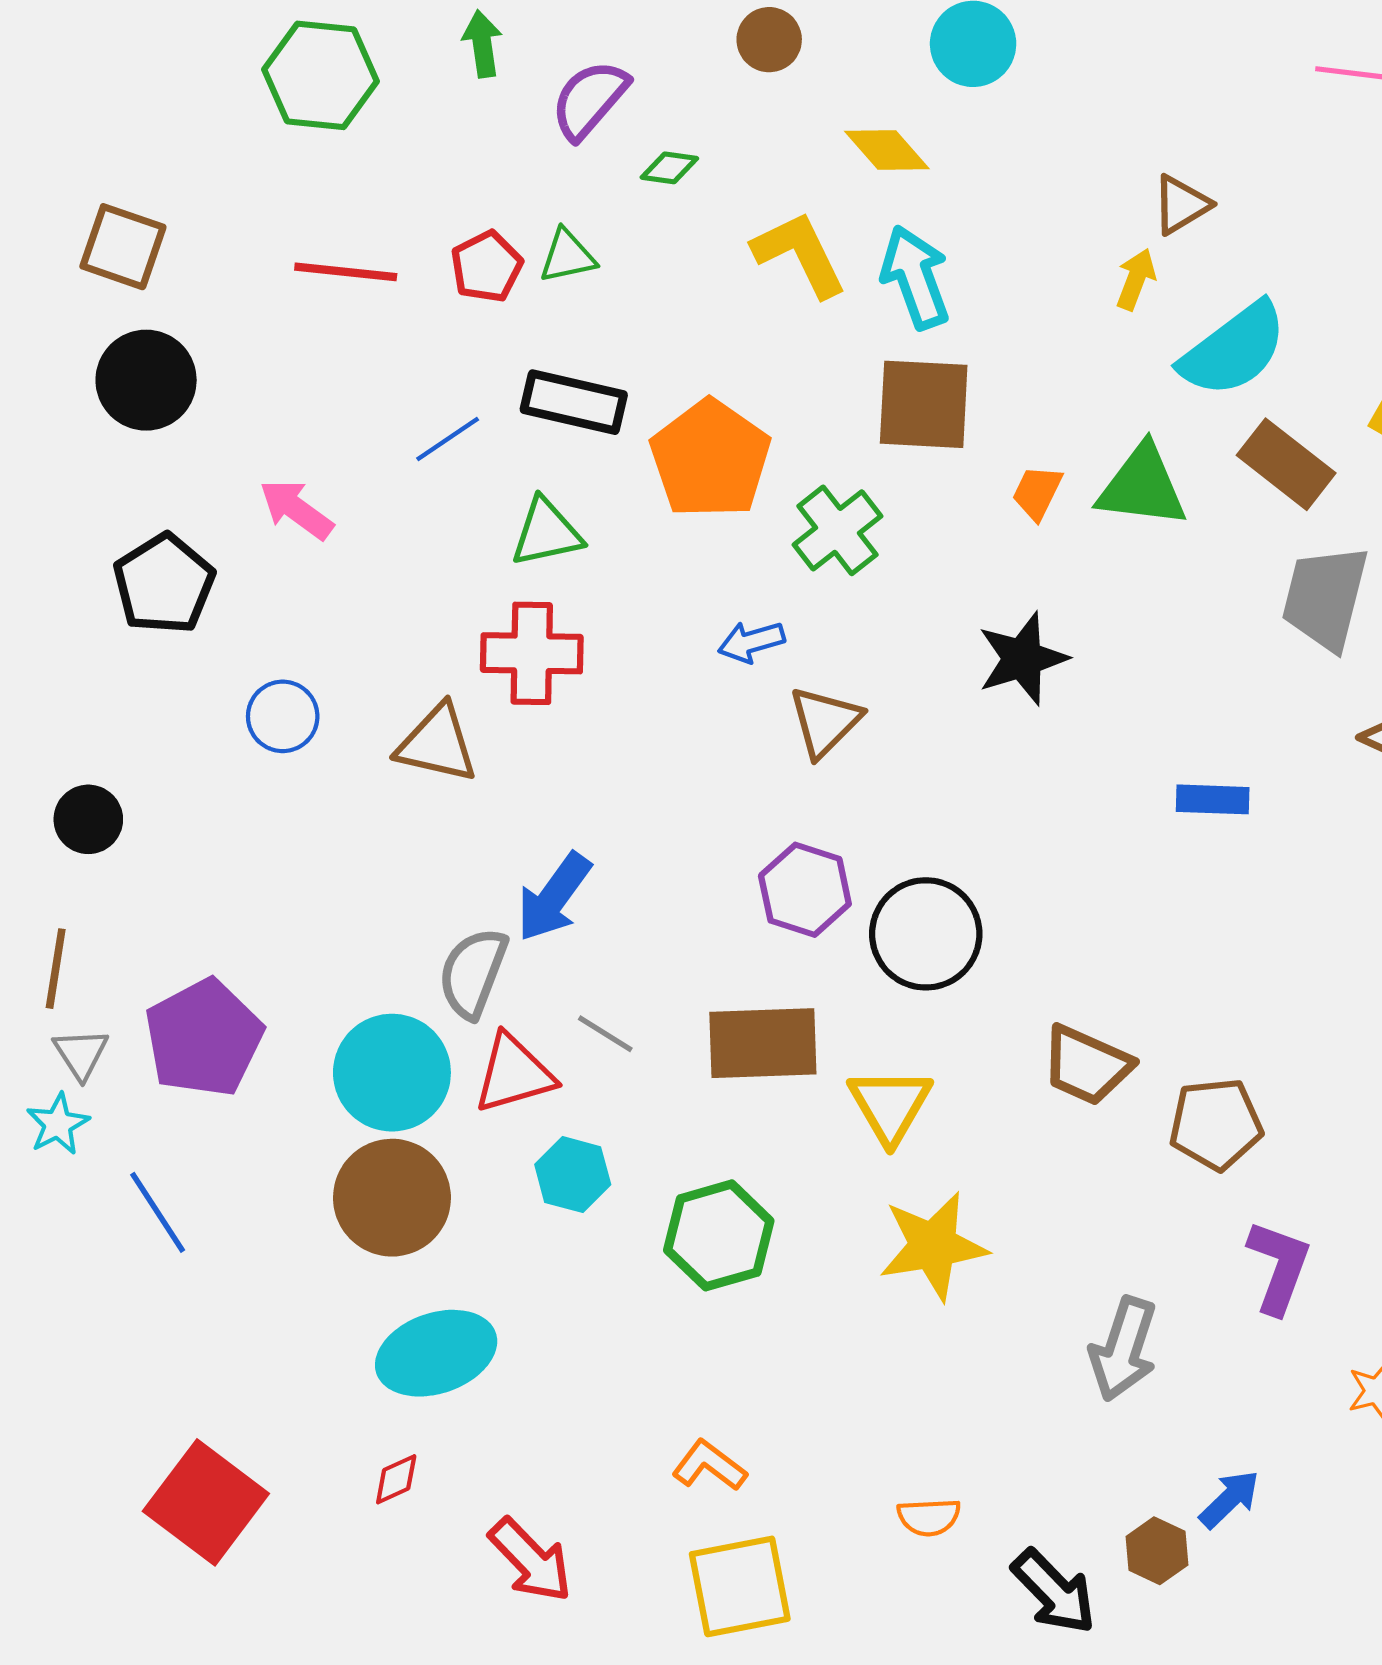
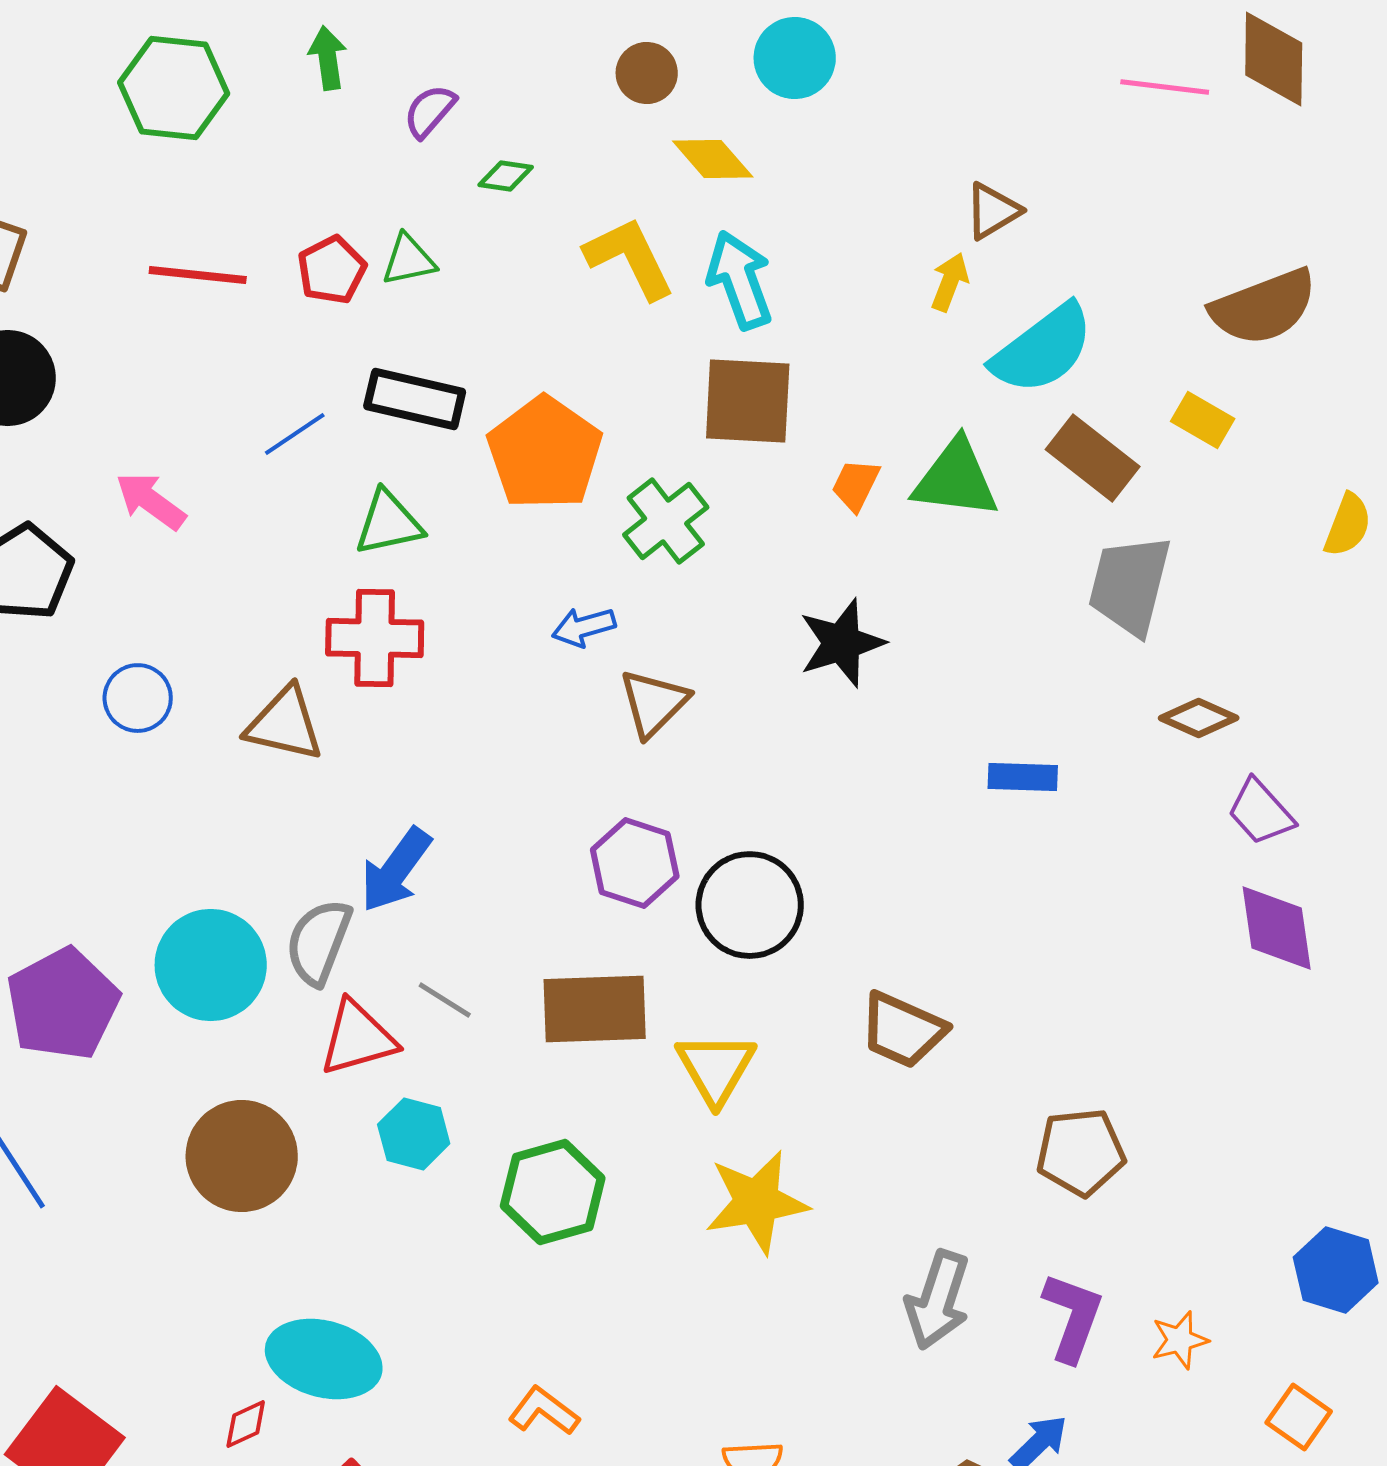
brown circle: (769, 40) -> (647, 73), moved
purple semicircle: (590, 100) -> (430, 111), size x0.7
cyan circle: (392, 1073) -> (211, 965), moved
brown pentagon: (1216, 1124) -> (1081, 1152), moved
purple L-shape: (1279, 1267) -> (1073, 1317), moved
cyan ellipse: (436, 1353) -> (324, 1359), moved, turned 34

